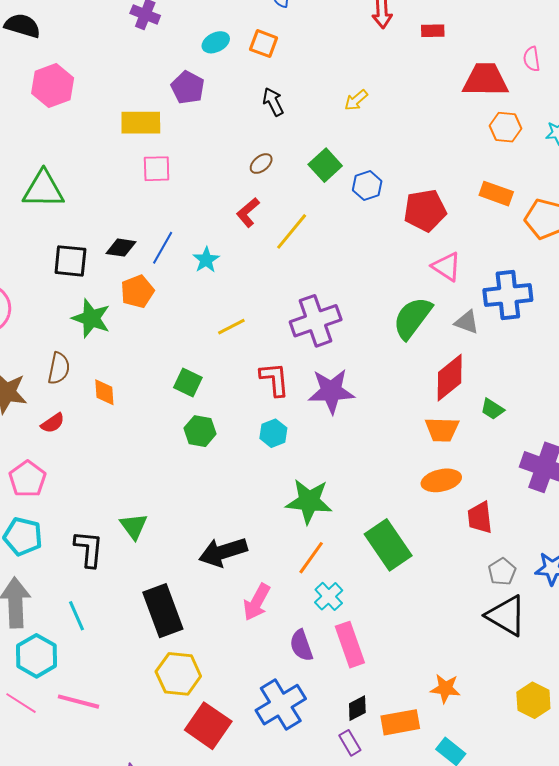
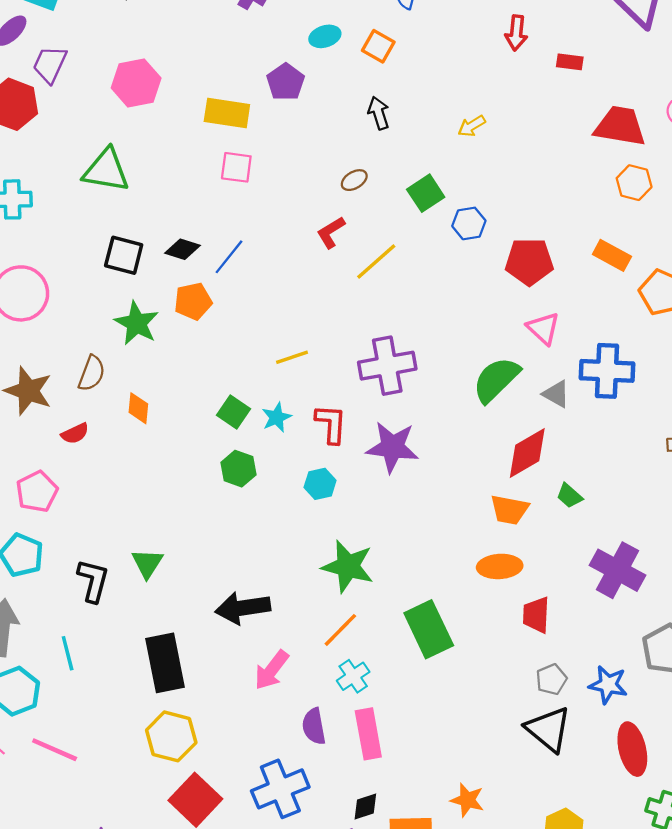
pink hexagon: (53, 86) -> (136, 83), moved
cyan star: (206, 260) -> (277, 417), moved

